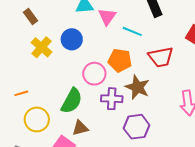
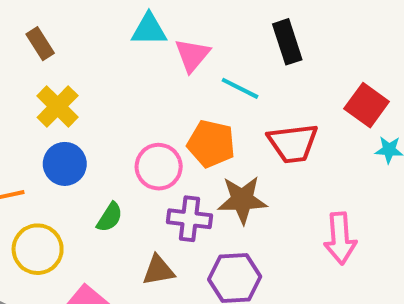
blue circle: (72, 39) -> (65, 164), moved
brown star: (137, 87) -> (242, 200), turned -30
green semicircle: (72, 101) -> (110, 217), size x0.6
brown triangle: (80, 128) -> (158, 270), moved

